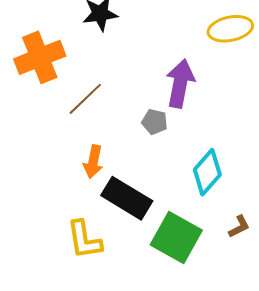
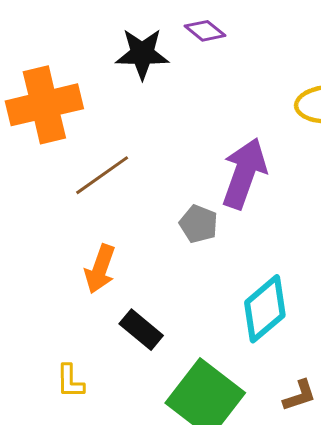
black rectangle: (127, 198) -> (141, 330), size x0.6
yellow L-shape: (84, 240) -> (70, 381), size x0.6

